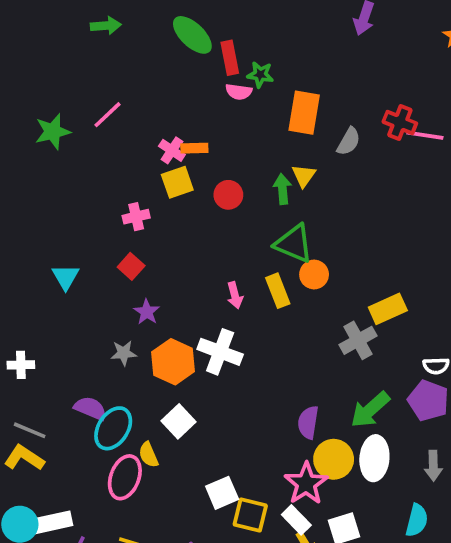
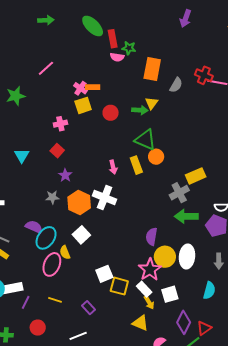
green star: (53, 132) -> (16, 96), moved
green arrow: (282, 189) -> (140, 110), turned 98
green arrow: (370, 410) -> (186, 216), moved, turned 40

